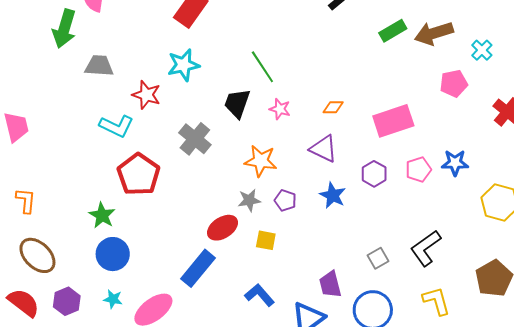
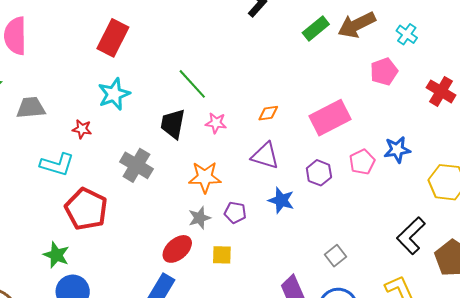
red star: (146, 95) -> (82, 129), size x0.7
black L-shape: (426, 248) -> (411, 236), moved

